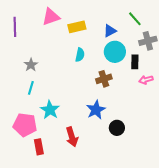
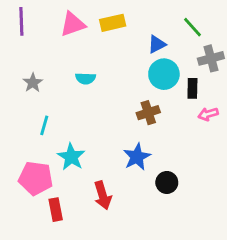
purple line: (15, 27) -> (21, 21), moved
yellow rectangle: (77, 27) -> (113, 23), moved
cyan semicircle: (80, 55) -> (86, 78), moved, turned 80
gray star: (31, 65) -> (33, 83), moved

